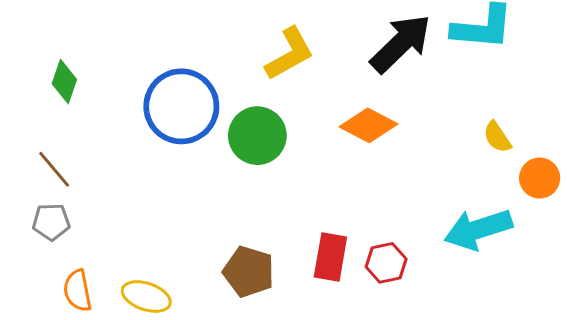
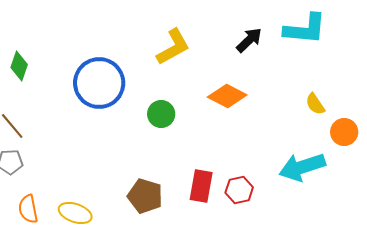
black arrow: (401, 43) -> (249, 40), size x0.6
green circle: (257, 136) -> (161, 114), moved, size x0.7

